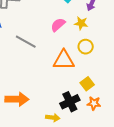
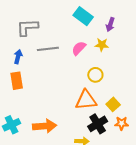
gray line: (26, 42) -> (48, 49), moved, turned -30
yellow circle: (86, 47) -> (95, 75), moved
orange triangle: (64, 60) -> (86, 100), moved

